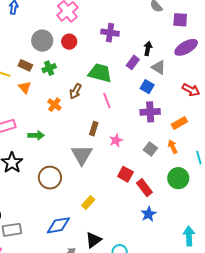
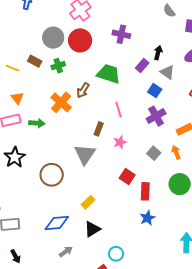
red circle: (69, 42) -> (80, 40), size x1.5
orange triangle: (25, 87) -> (17, 98), moved
pink line: (107, 101) -> (119, 110), moved
orange cross: (54, 105) -> (61, 102), size x1.5
purple cross: (150, 112) -> (156, 116), turned -30
green arrow: (36, 135) -> (37, 123), moved
red rectangle: (144, 188) -> (145, 191), turned 36
black triangle: (93, 240) -> (92, 229), moved

